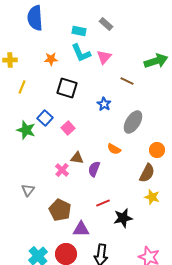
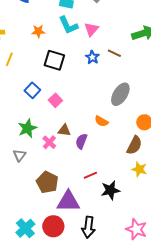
blue star: (104, 104) -> (92, 57), moved
green star: (26, 130) -> (27, 128), moved, turned 30
gray triangle: (28, 190) -> (19, 155), moved
purple triangle: (81, 229) -> (68, 201), size x1.4

